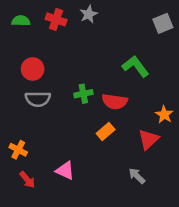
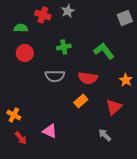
green semicircle: (21, 21) -> (21, 28), moved
green cross: (83, 94) -> (64, 47), moved
gray semicircle: (38, 99) -> (55, 76), moved
orange star: (164, 115) -> (126, 80), moved

